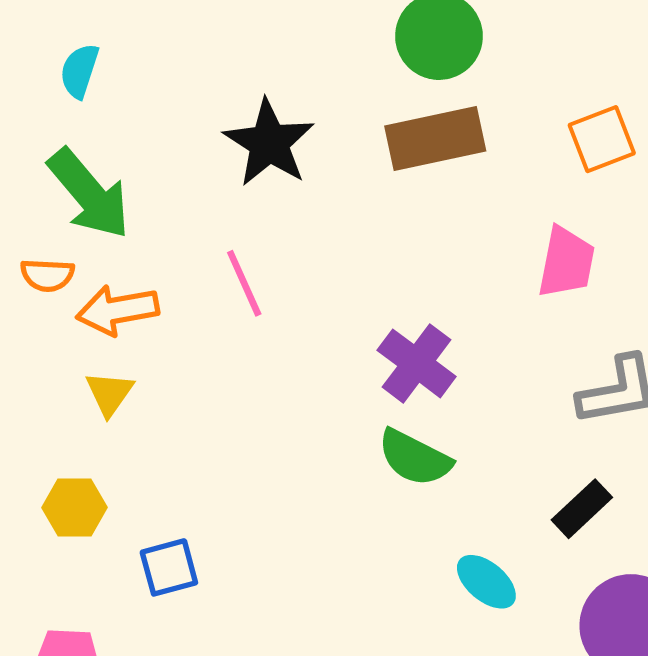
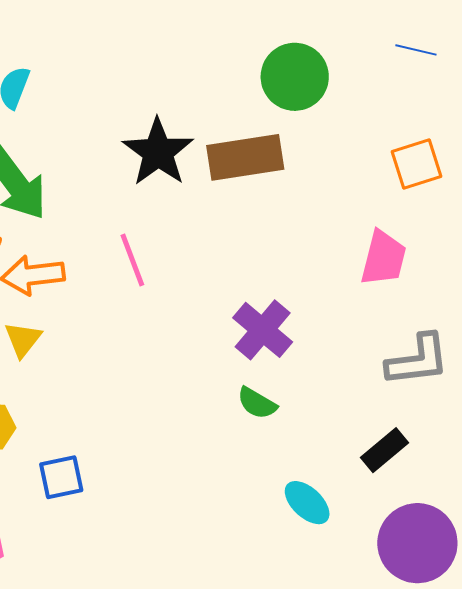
brown rectangle: (435, 138) -> (245, 157), moved
green semicircle: (415, 458) -> (257, 403), size x0.7

